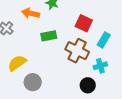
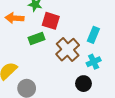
red square: (84, 23) -> (51, 21), moved
brown cross: (77, 51) -> (68, 50), turned 30

